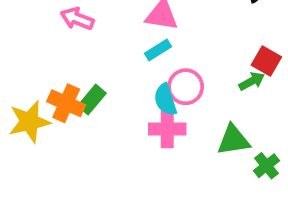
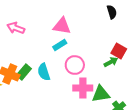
cyan semicircle: (165, 100) -> (44, 72), moved
pink cross: (167, 129) -> (83, 88), moved

